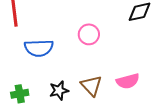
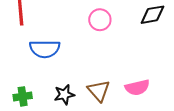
pink circle: (89, 34) -> (100, 20), moved

